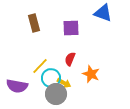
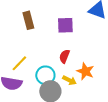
yellow line: (40, 66) -> (19, 63), moved
yellow arrow: (64, 83) -> (69, 80), moved

